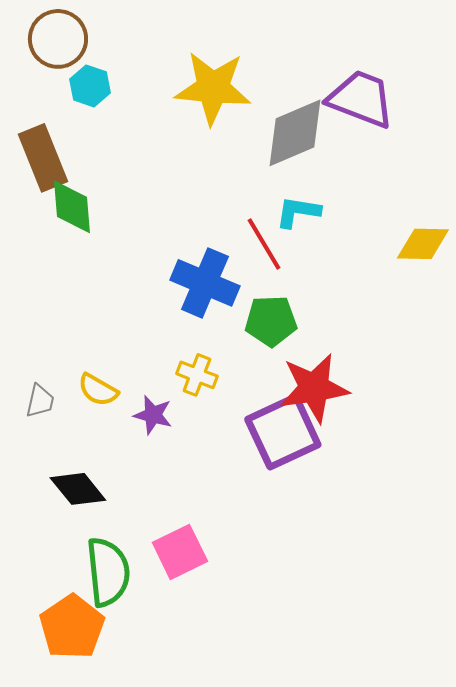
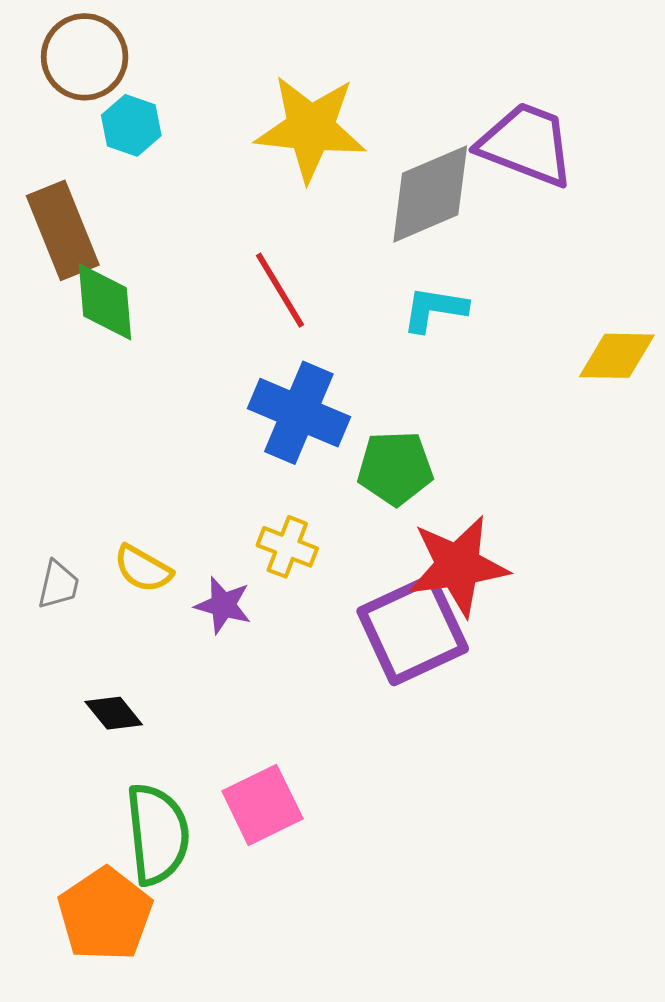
red line: (264, 244) -> (280, 290), moved
black diamond: (78, 489) -> (114, 713), size x0.7

